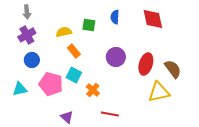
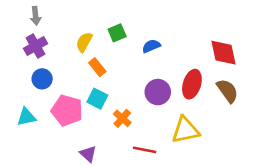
blue semicircle: (115, 17) -> (151, 46), moved, turned 64
red diamond: (153, 19) -> (224, 53), moved
green square: (89, 25) -> (117, 33), turned -32
yellow semicircle: (64, 32) -> (84, 42), turned -49
purple circle: (116, 57) -> (158, 92), moved
yellow triangle: (159, 92) -> (185, 130), moved

